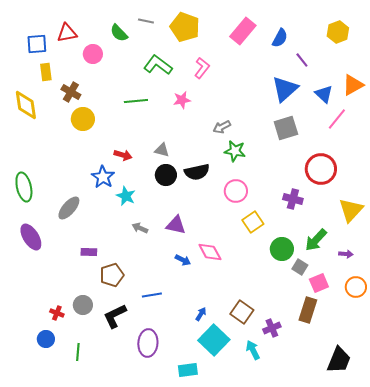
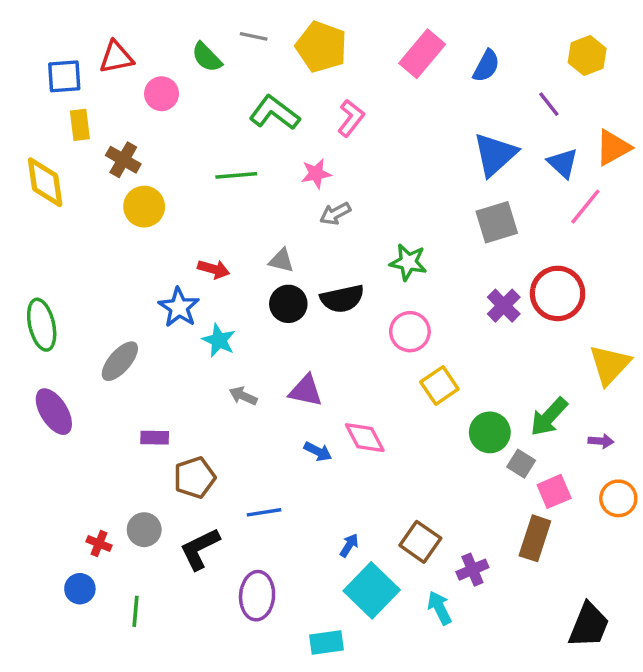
purple line: (302, 60) -> (549, 104), moved
gray arrow: (222, 127) -> (335, 214), moved
purple cross: (293, 199) -> (504, 306), moved, turned 30

